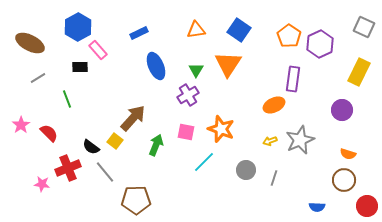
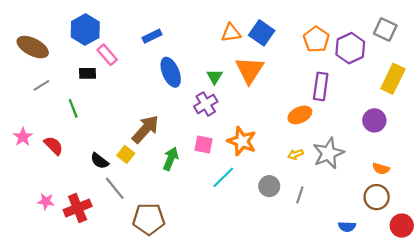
gray square: (364, 27) -> (385, 30), moved
orange triangle: (196, 30) -> (231, 33), moved
red cross: (68, 168) -> (78, 208), moved

